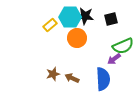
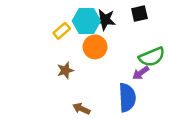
black square: (111, 19) -> (139, 14), moved
brown star: (53, 74) -> (65, 70), moved
brown arrow: (72, 78) -> (81, 109), moved

